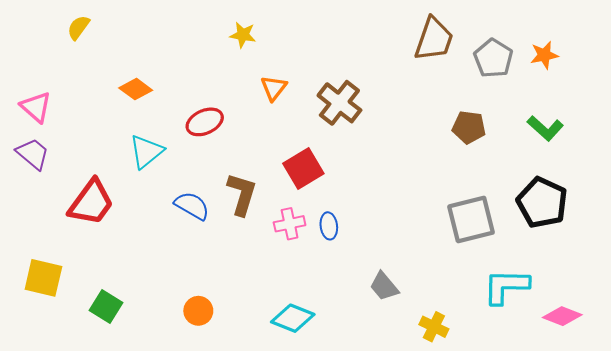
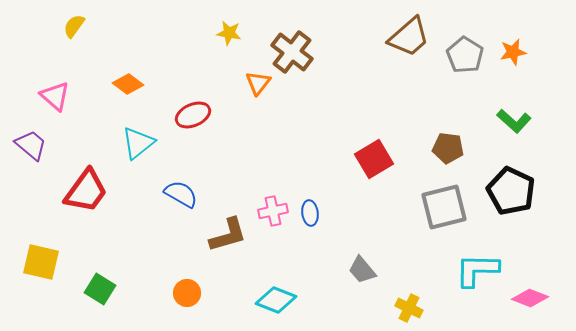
brown trapezoid: (434, 39) -> (409, 37), turned 30
brown cross: (339, 103) -> (292, 52), moved
pink triangle: (36, 107) -> (55, 96), moved
brown pentagon: (469, 127) -> (448, 148), moved
red square: (303, 169) -> (374, 159), moved
brown L-shape: (242, 194) -> (228, 235), moved, turned 57

